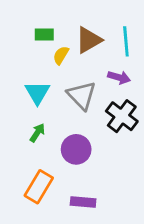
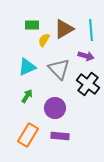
cyan triangle: (37, 93) -> (27, 67), turned 36
purple rectangle: (83, 202) -> (60, 136), moved

